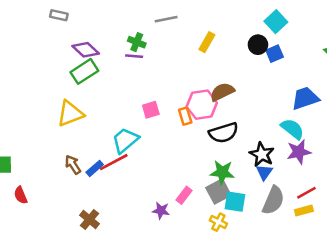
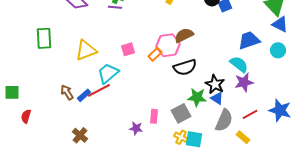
green rectangle: (84, 71) -> (44, 38), moved, turned -60
yellow triangle: (70, 114) -> (86, 50), moved
orange rectangle: (185, 116) -> (155, 54), turned 64
green star: (222, 172) -> (197, 97), moved
blue triangle: (264, 172) -> (217, 98), turned -32
red semicircle: (21, 195) -> (26, 116), turned 40
pink rectangle: (184, 195) -> (154, 116), turned -32
cyan square: (235, 202) -> (194, 139), moved
yellow rectangle: (304, 211) -> (243, 137), moved, turned 56

